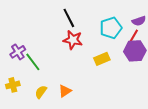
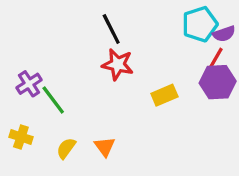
cyan pentagon: (111, 28) -> (200, 24), moved
yellow cross: (13, 85) -> (21, 137), turned 32
orange triangle: (65, 91) -> (105, 147), turned -32

